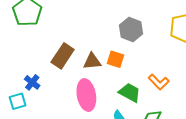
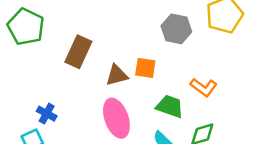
gray hexagon: (131, 30) -> (176, 29), moved
brown rectangle: (63, 56) -> (78, 52), moved

